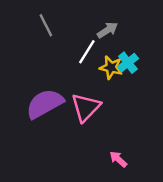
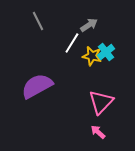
pink triangle: (86, 107) -> (101, 102), moved

